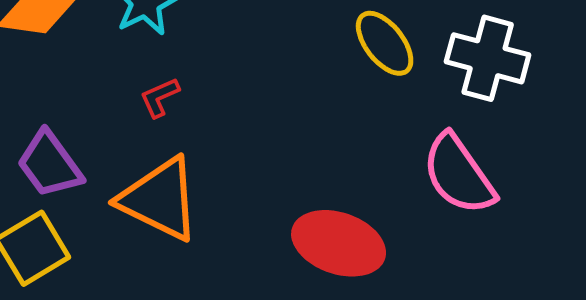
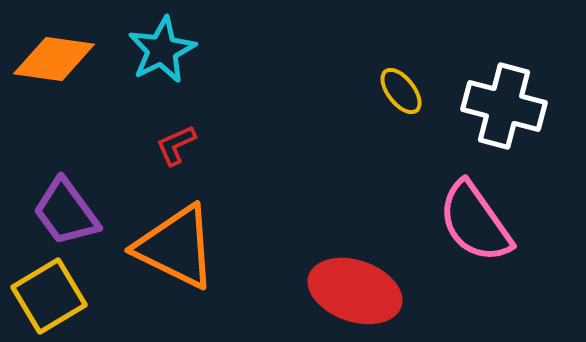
yellow ellipse: (385, 43) -> (401, 91), size x0.7

